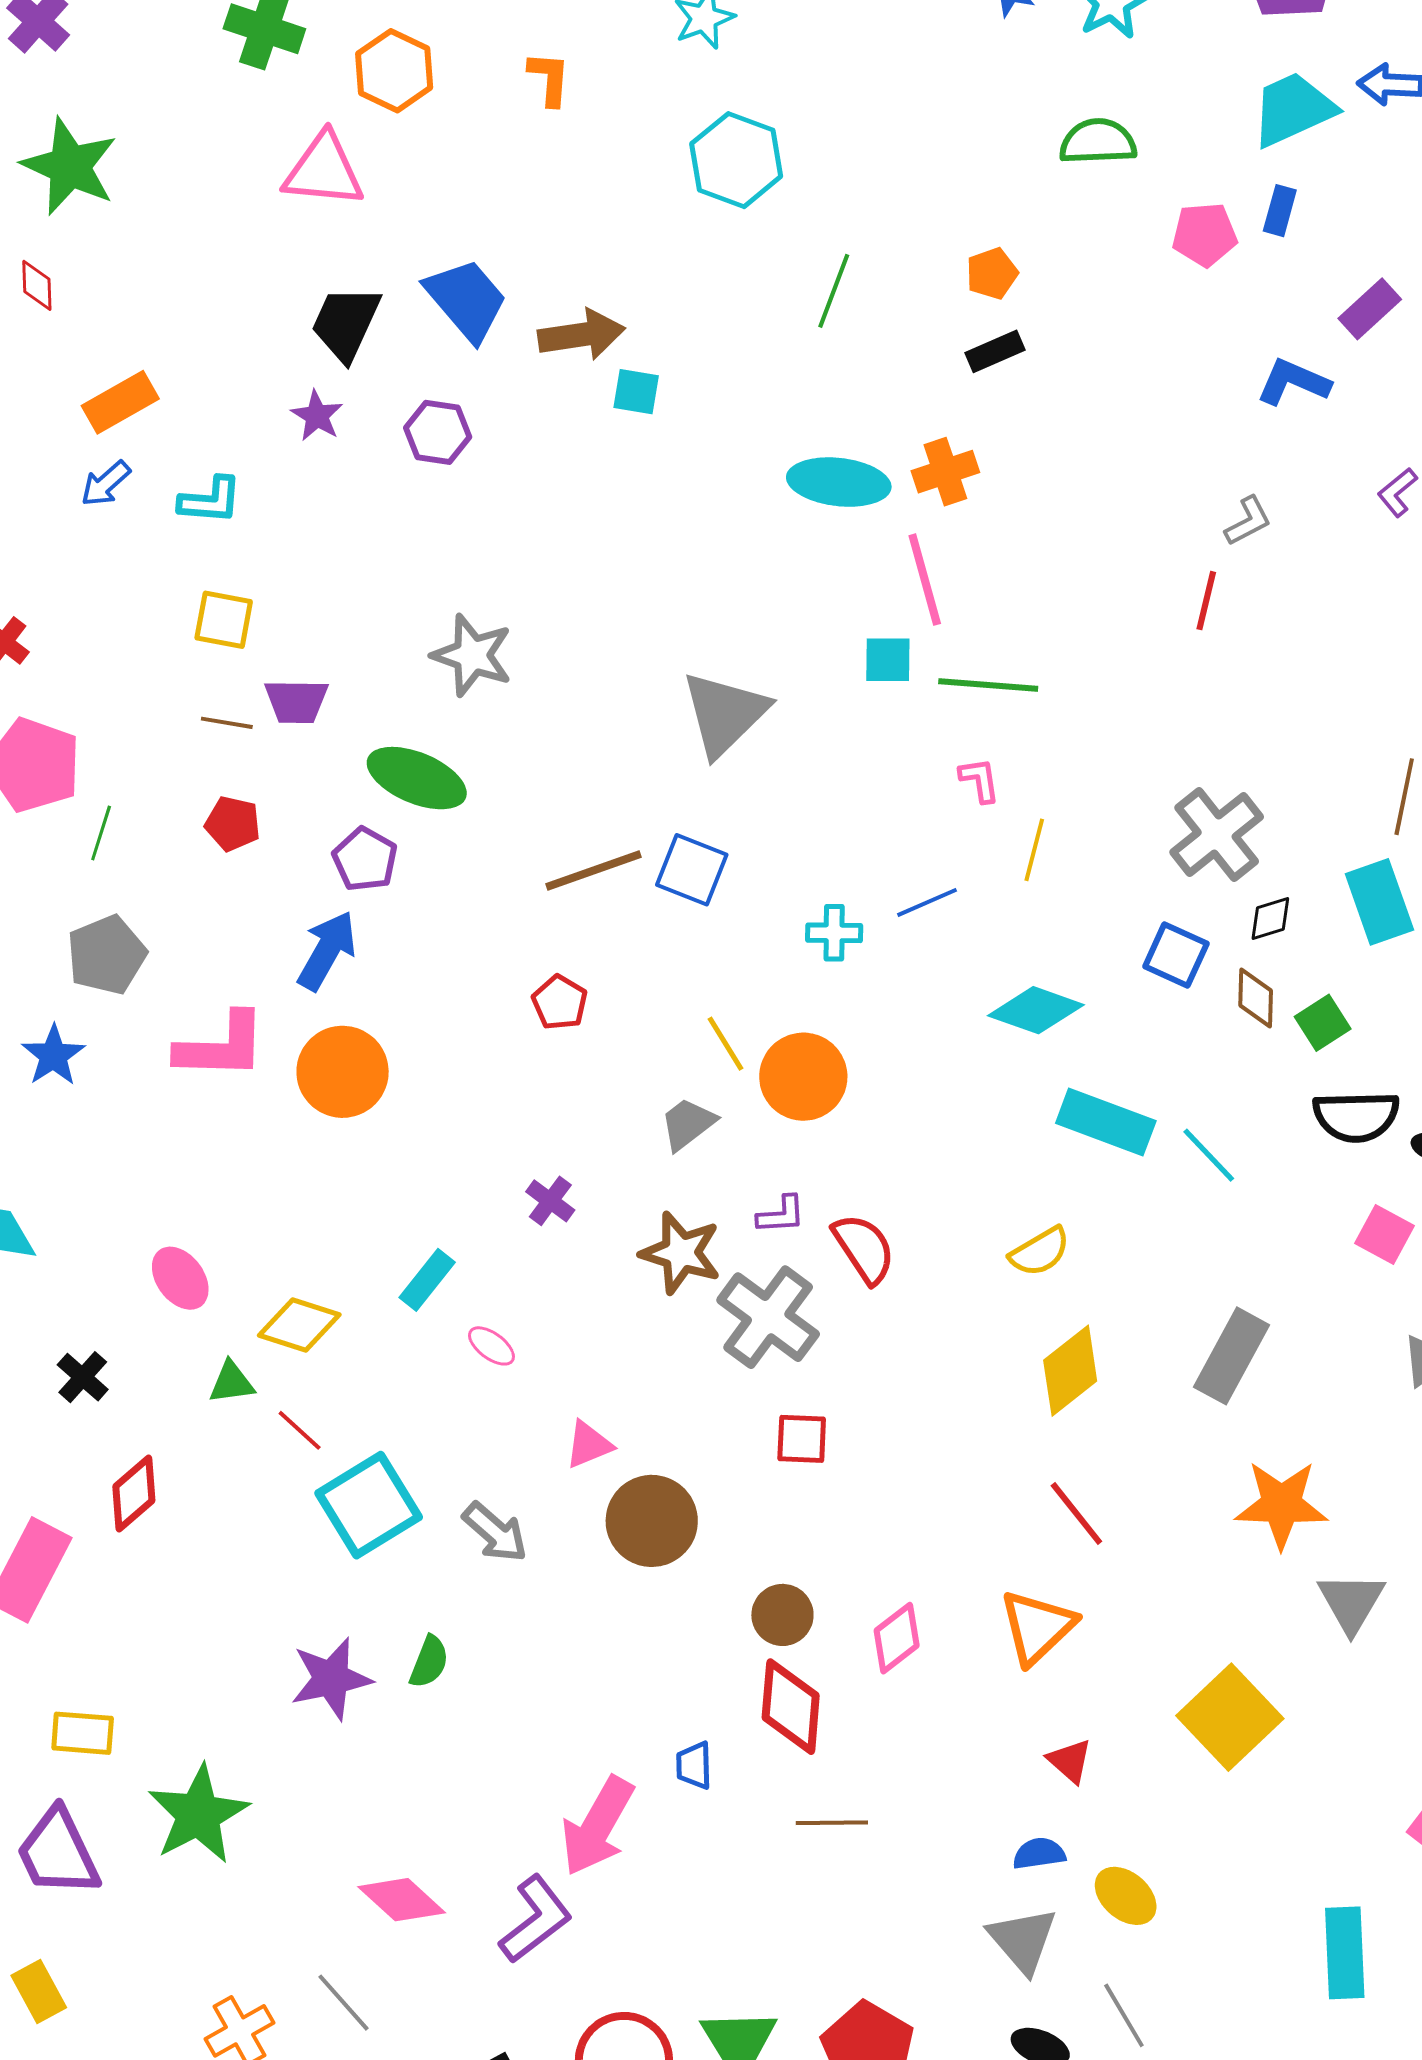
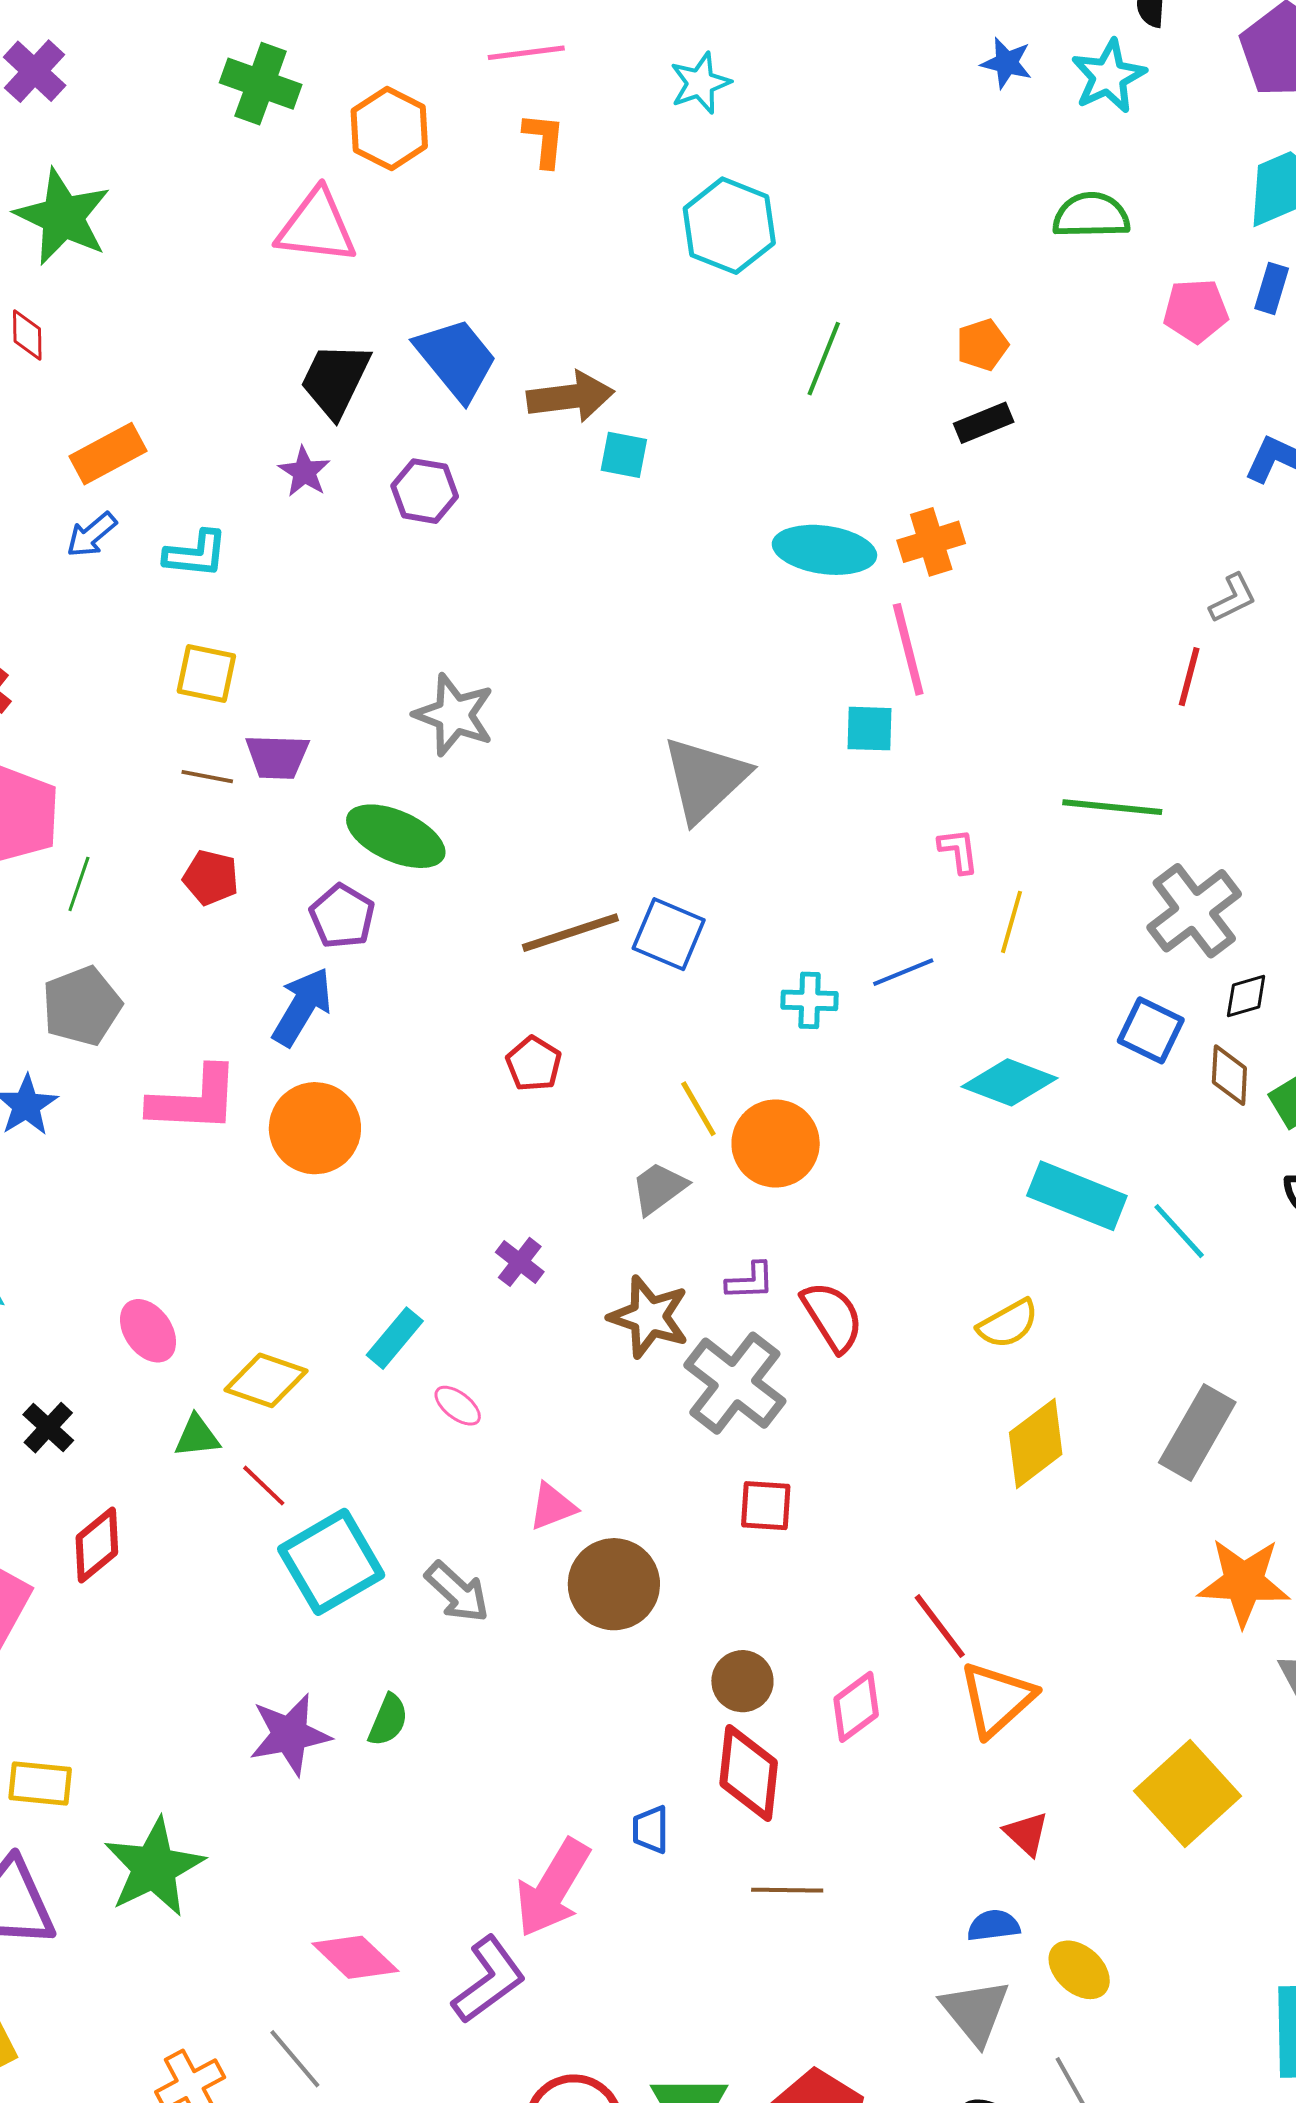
green line: (988, 685) -> (1112, 807), moved
red line: (1076, 1514) -> (940, 1626), moved

